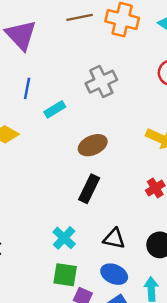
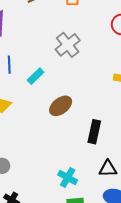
brown ellipse: (93, 145) -> (61, 106), moved
black rectangle: (89, 189) -> (94, 132), moved

